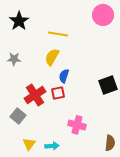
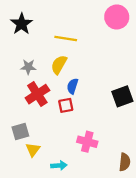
gray star: (14, 59) -> (28, 67), moved
red cross: (35, 95) -> (37, 94), moved
gray square: (18, 116) -> (20, 131), turned 35
yellow triangle: (29, 144) -> (33, 150), moved

